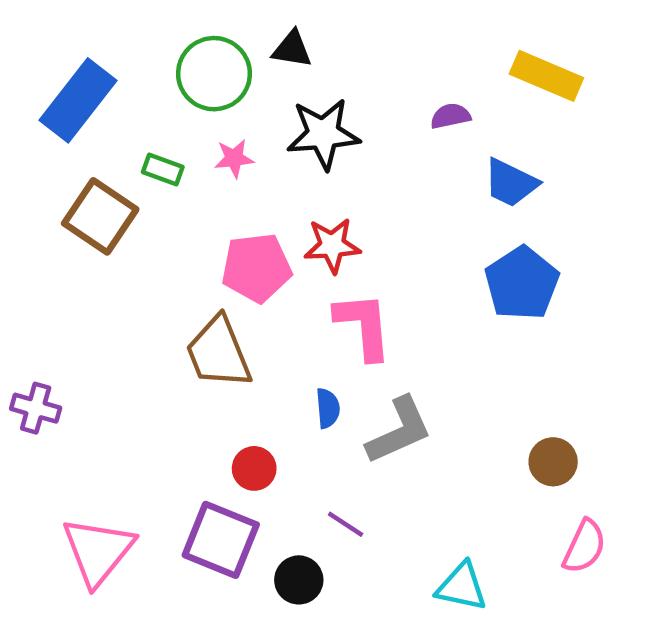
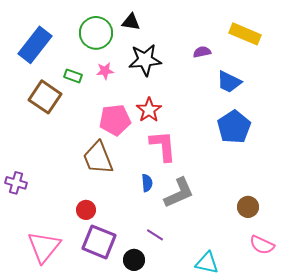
red star: (332, 245) -> (149, 110), turned -30
red circle: (254, 468) -> (86, 210), moved
pink semicircle: (584, 547) -> (262, 245), turned 90

